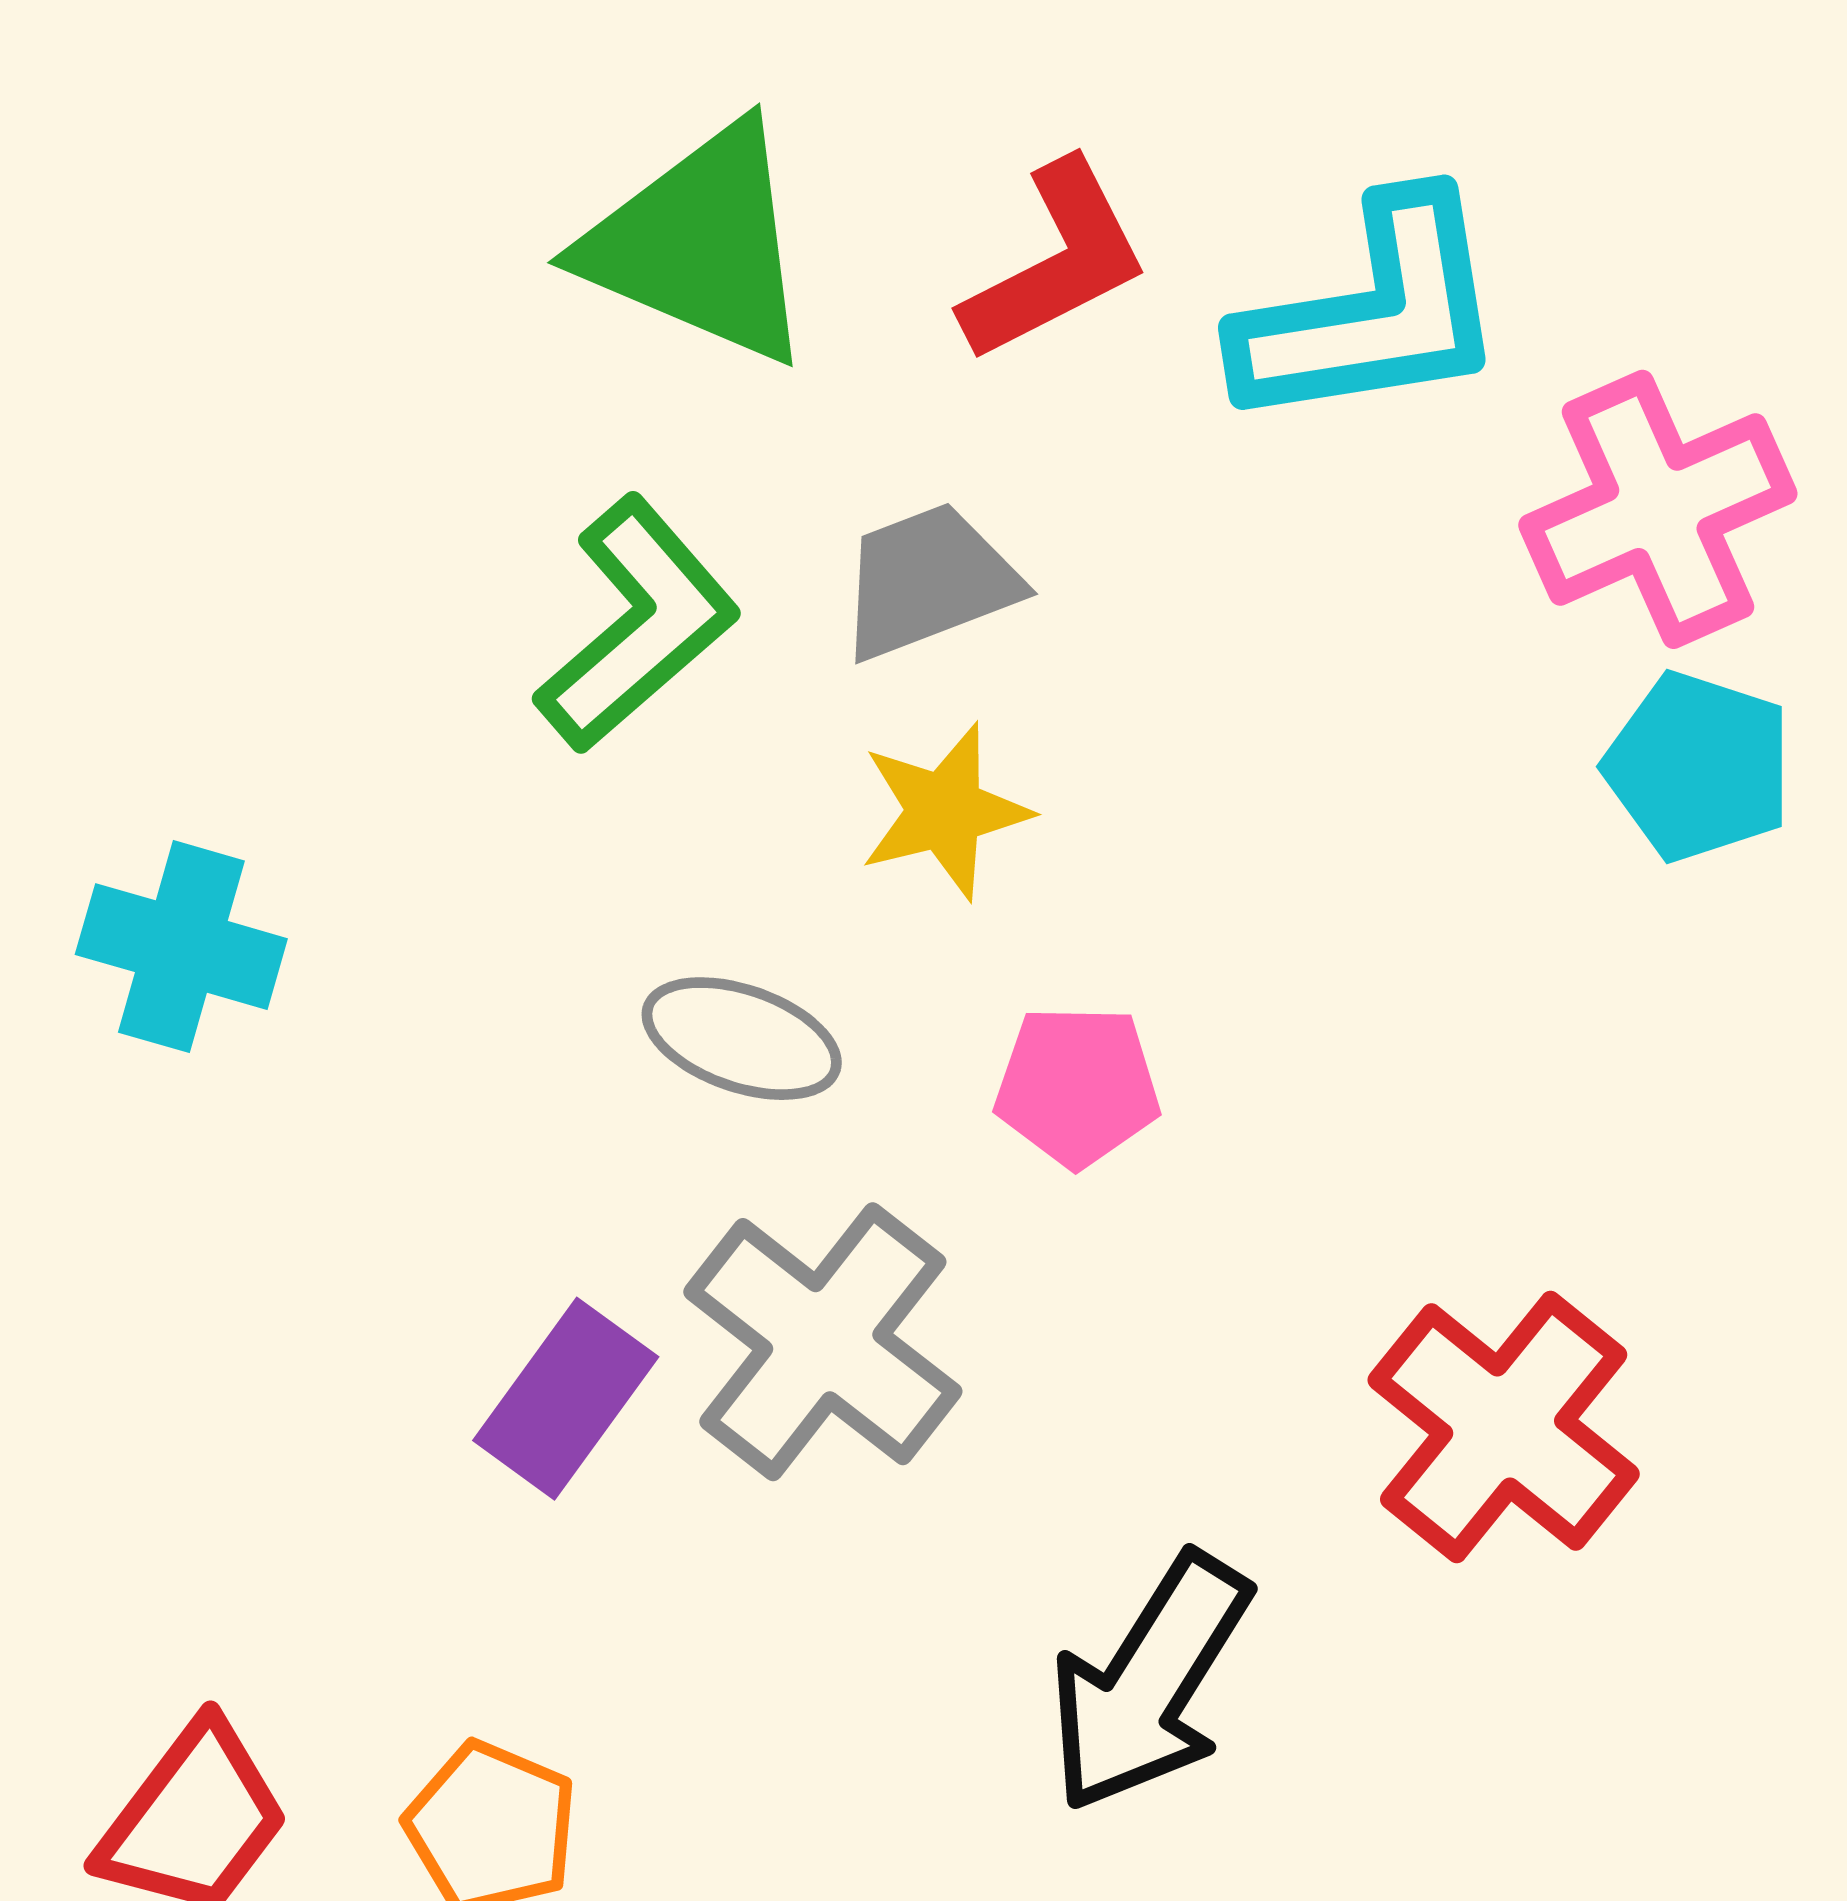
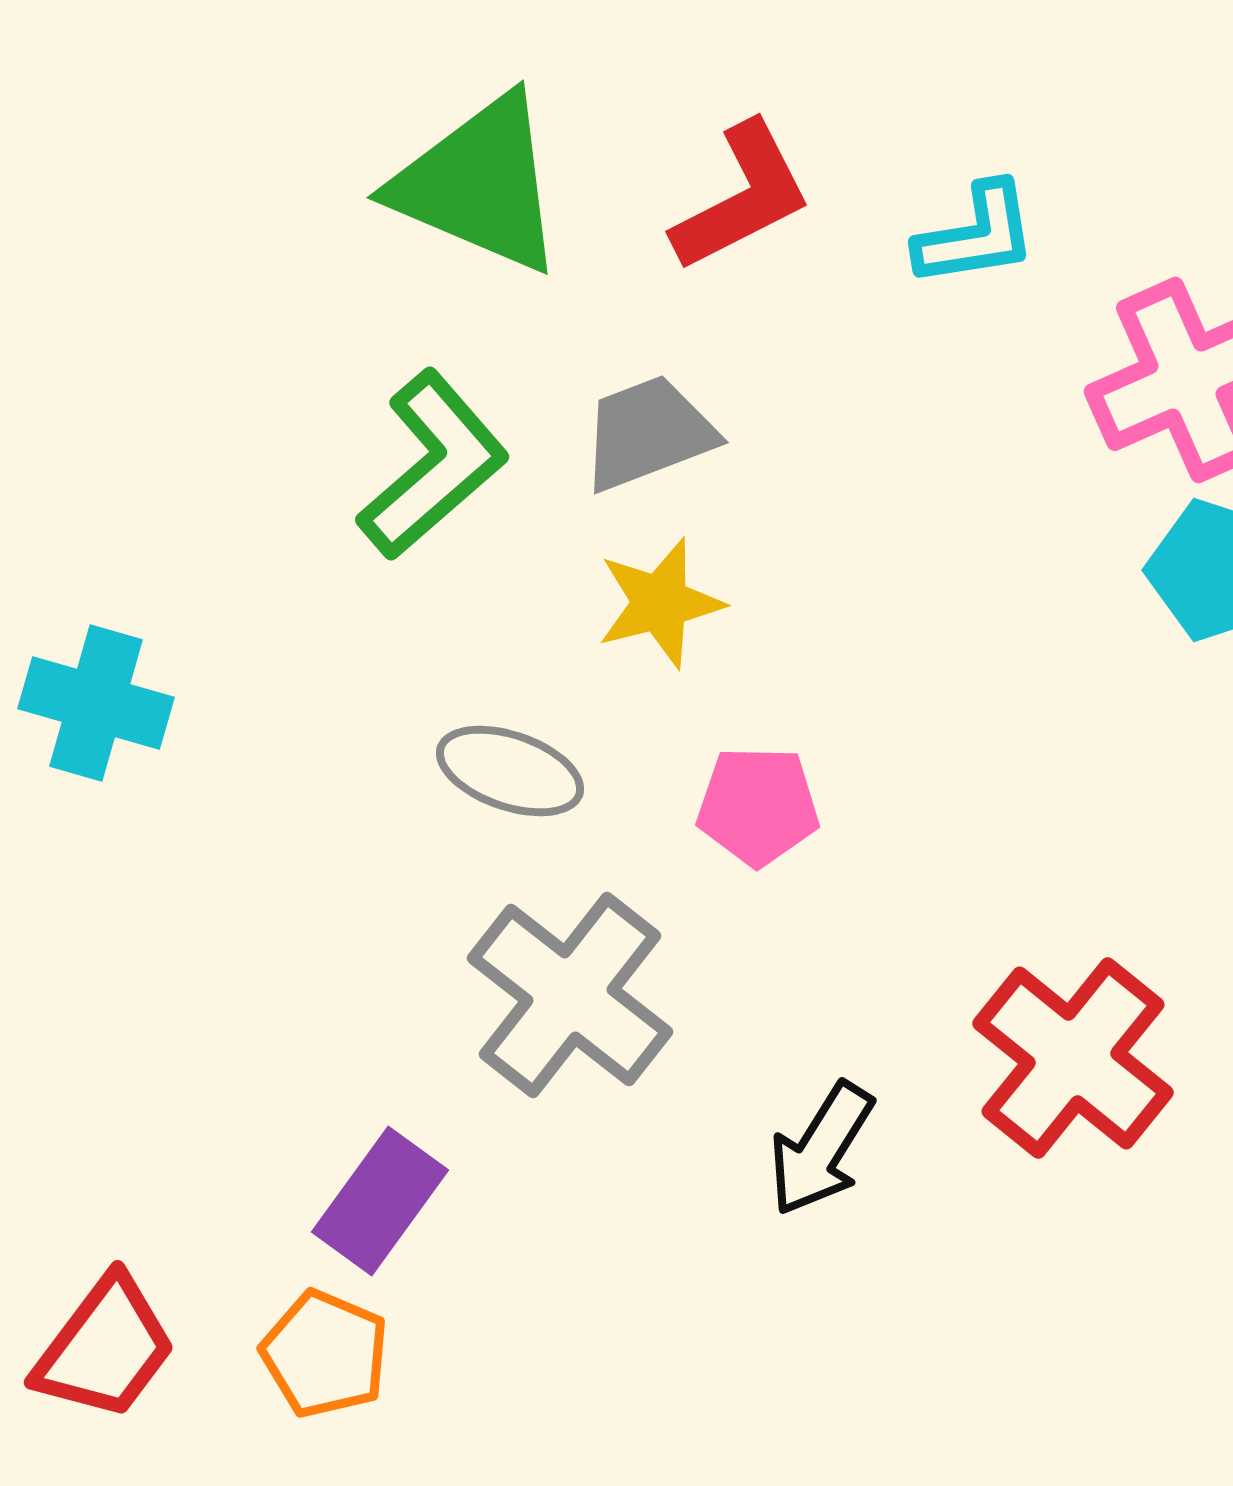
cyan L-shape: (1372, 313) -> (976, 235), size x0.6
purple rectangle: (566, 1399) -> (380, 1201), moved
black arrow: (1149, 1683) -> (821, 1149), moved, size x0.7

